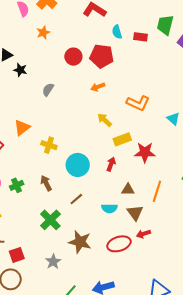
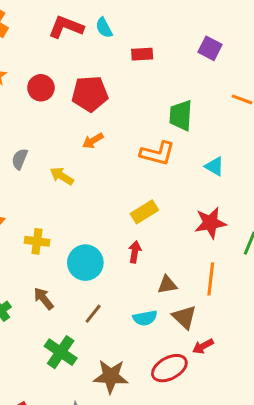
green trapezoid: (165, 25) -> (181, 115), moved
cyan semicircle: (117, 32) -> (104, 28), moved
red circle: (73, 57) -> (41, 88), moved
yellow arrow: (105, 120) -> (62, 176), moved
red star: (145, 152) -> (210, 223), moved

